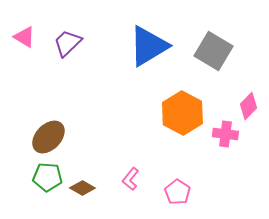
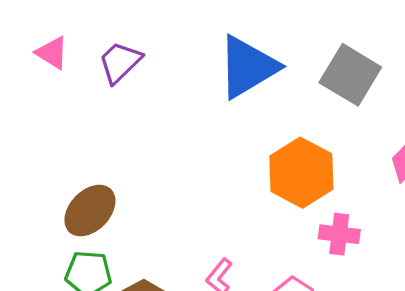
pink cross: (225, 134) -> (339, 234), moved

